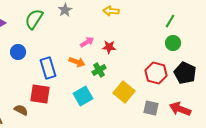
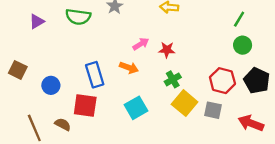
green semicircle: (34, 19) -> (78, 17), turned -115
blue circle: (18, 52) -> (51, 85), moved
green cross: (99, 70) -> (173, 79), moved
gray square: (151, 108) -> (213, 110), moved

